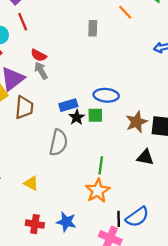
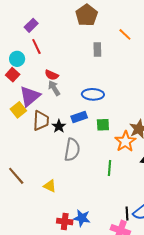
blue ellipse: (106, 95) -> (93, 94), moved
black star: (77, 117) -> (59, 126), moved
orange star: (98, 191) -> (125, 141), moved
red cross: (35, 224) -> (65, 221), moved

